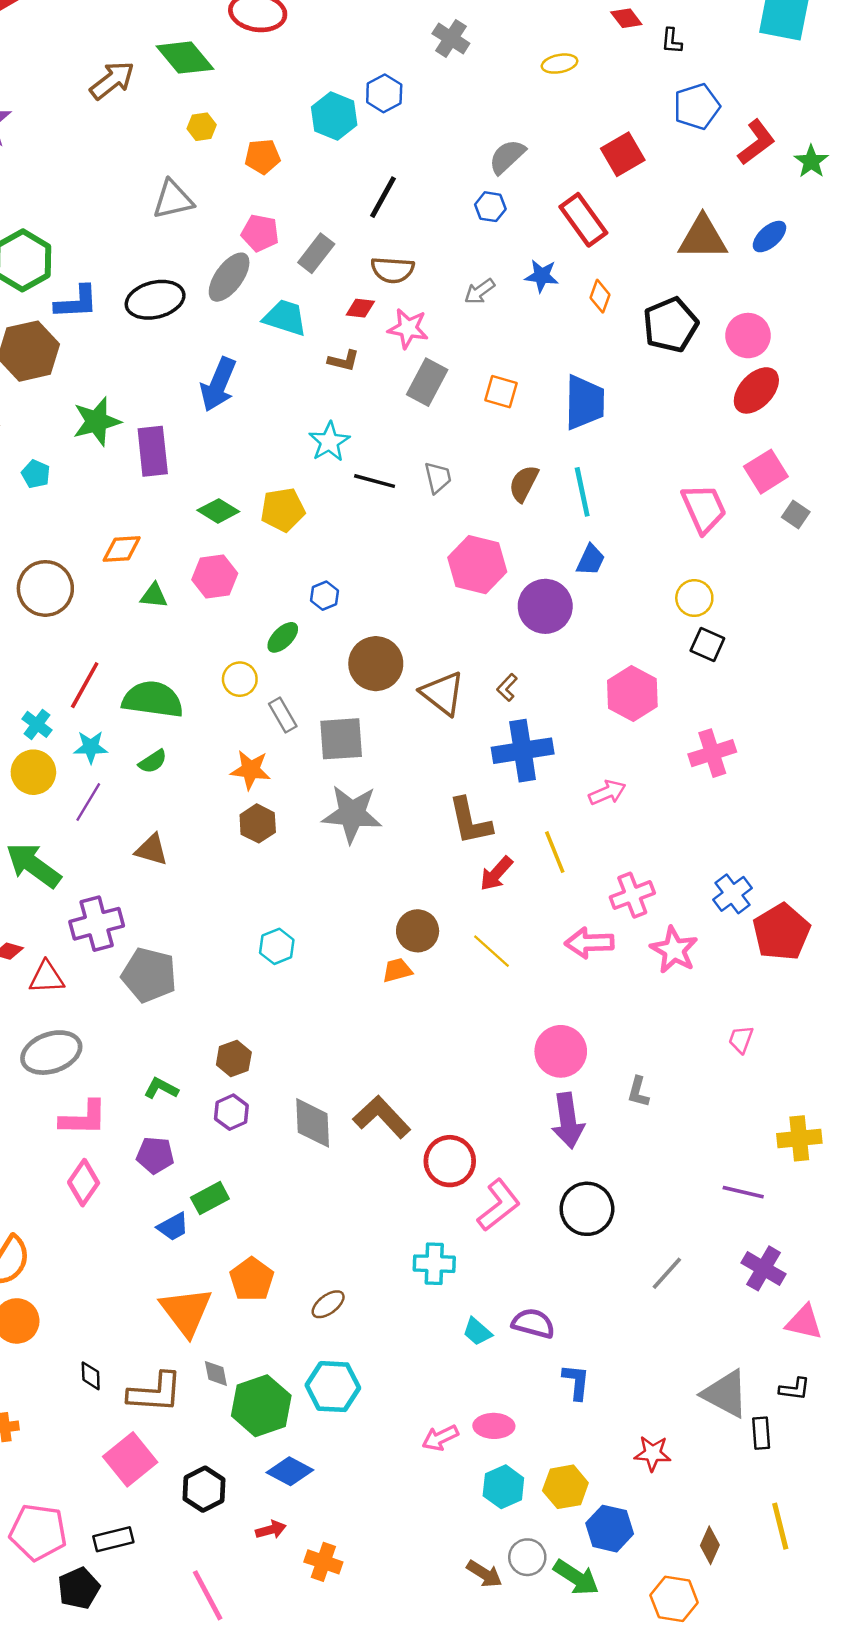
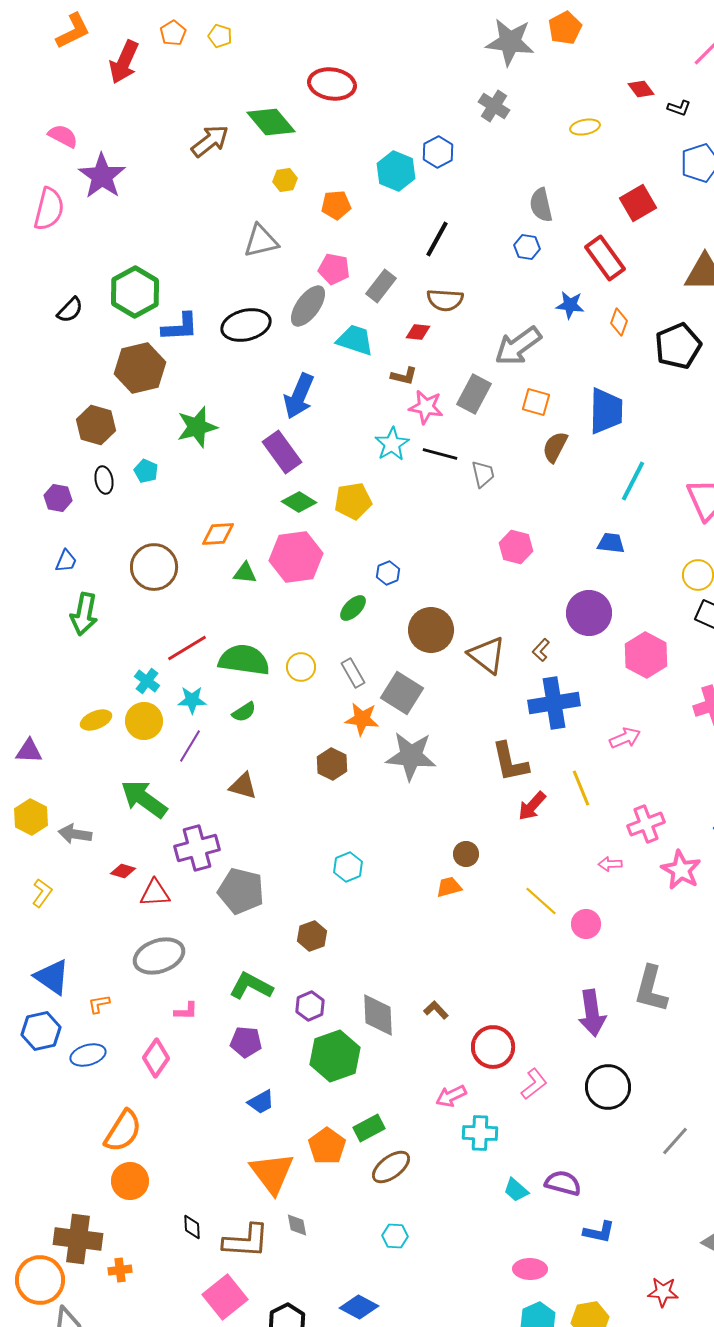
black L-shape: (672, 41) -> (679, 108), turned -75
gray semicircle: (507, 157) -> (541, 205), turned -60
gray arrow: (480, 291) -> (518, 346), moved, size x1.8
pink star: (408, 328) -> (426, 407), moved
purple rectangle: (153, 451) -> (282, 452), moved, turned -30
black line: (375, 481) -> (440, 454), moved
brown semicircle: (524, 483) -> (555, 447), moved
cyan line: (582, 492) -> (633, 481), moved, turned 39
blue trapezoid: (591, 560) -> (611, 543), turned -108
pink hexagon: (477, 565) -> (516, 547), size x0.7
pink hexagon: (215, 577) -> (296, 557), size x1.4
purple circle: (545, 606) -> (589, 613), moved
yellow circle: (240, 679) -> (301, 667), moved
red line: (85, 685) -> (187, 648), turned 30
gray square: (341, 739) -> (402, 693), turned 36
orange star: (251, 770) -> (362, 719), moved
brown circle: (418, 931) -> (466, 854), size x0.7
pink arrow: (589, 943) -> (610, 864), size x0.6
yellow line: (492, 951) -> (541, 901), moved
pink circle: (561, 1051) -> (586, 924), moved, size x0.7
brown hexagon: (234, 1059) -> (312, 936), moved
green L-shape: (161, 1088) -> (251, 986), size x1.5
gray L-shape: (638, 1092) -> (651, 989), size x1.8
brown L-shape: (382, 1117) -> (436, 1010), size x0.5
pink L-shape: (84, 1118) -> (186, 1011), size x0.6
pink diamond: (84, 1183) -> (156, 1058), moved
green rectangle: (210, 1198) -> (369, 1128), moved
pink L-shape: (499, 1205) -> (534, 1084), size x0.7
brown ellipse: (328, 1304) -> (391, 1167), size x1.4
blue L-shape: (576, 1382) -> (599, 1232), turned 96
cyan hexagon: (333, 1387) -> (395, 1236), size x0.6
green hexagon: (261, 1406) -> (335, 1056), moved
pink arrow: (440, 1438) -> (451, 1096), moved

